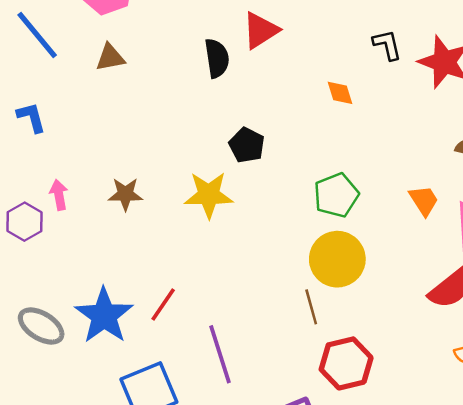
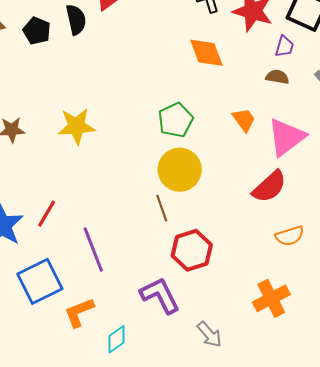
orange diamond: (340, 93) -> (206, 53), moved, size x1.6
black pentagon: (247, 145) -> (37, 31), moved

